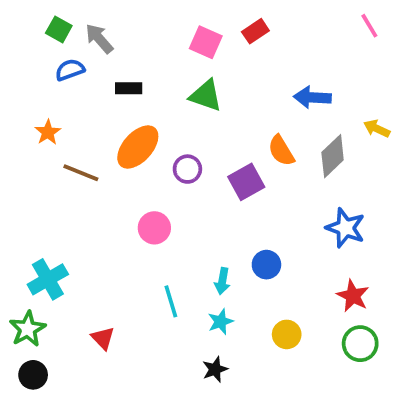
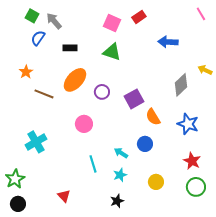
blue semicircle: (70, 70) -> (38, 38), turned -35
blue arrow: (312, 97) -> (168, 42), moved
orange semicircle: (281, 151) -> (153, 117), moved
cyan cross: (48, 279) -> (36, 142), moved
cyan arrow: (222, 281) -> (121, 153), turned 112
red triangle: (103, 338) -> (64, 196), moved

